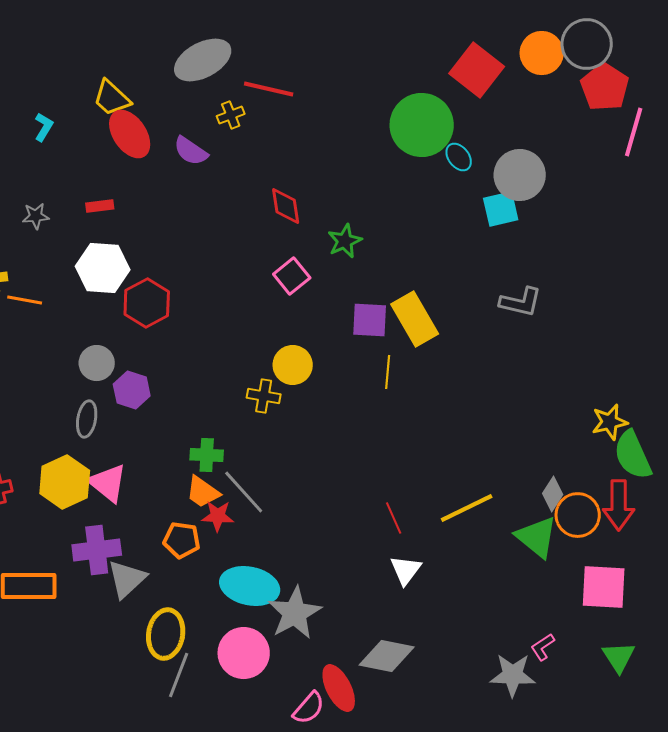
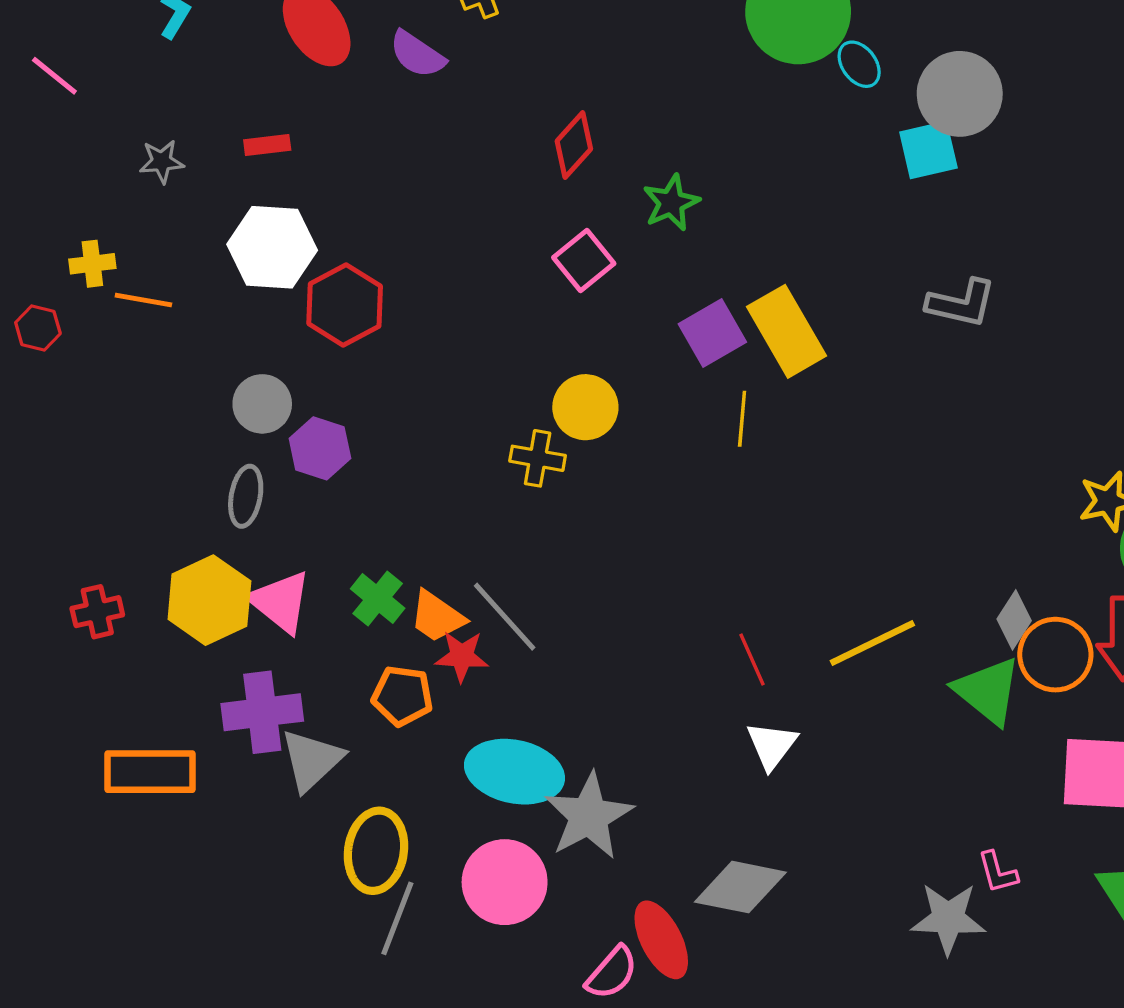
red diamond: (286, 206) -> (574, 145), turned 51
purple square: (370, 320) -> (712, 333), turned -33
green cross: (207, 455) -> (378, 598), moved, turned 36
pink L-shape: (543, 647) -> (998, 872), turned -72

